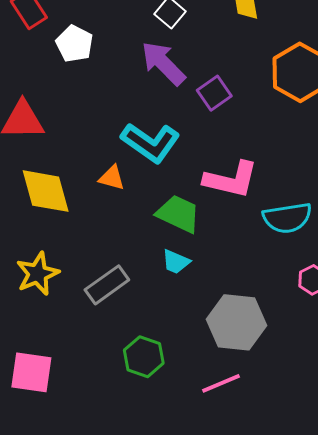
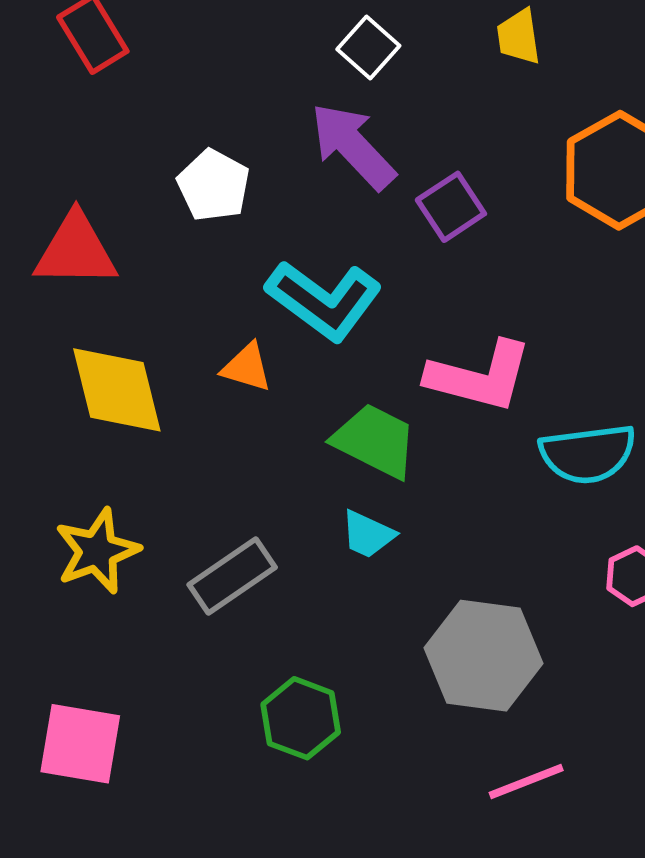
white pentagon: (74, 44) -> (214, 185), moved
pink line: (221, 383) -> (526, 782), moved

